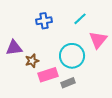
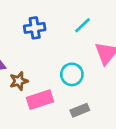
cyan circle: (72, 56) -> (72, 74), size x0.7
gray rectangle: (68, 83) -> (80, 110), moved

